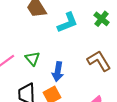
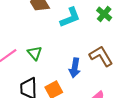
blue arrow: (58, 72) -> (75, 68), moved

